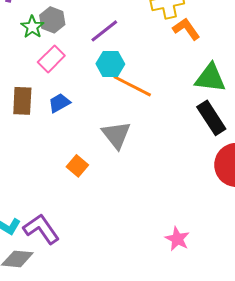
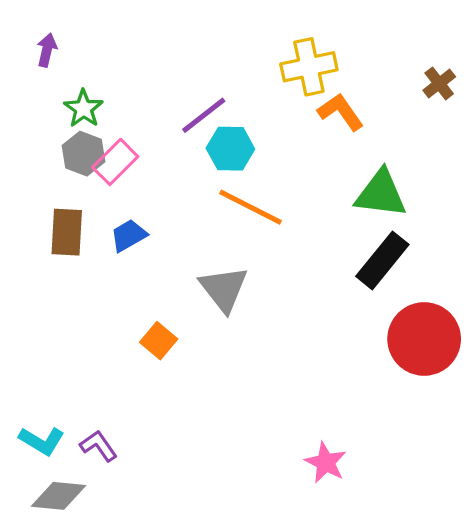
gray hexagon: (52, 20) -> (83, 154), moved
cyan hexagon: (110, 64) -> (230, 149), moved
black rectangle: (211, 118) -> (382, 260), turned 72
purple L-shape: (41, 229) -> (99, 446), size x0.6

